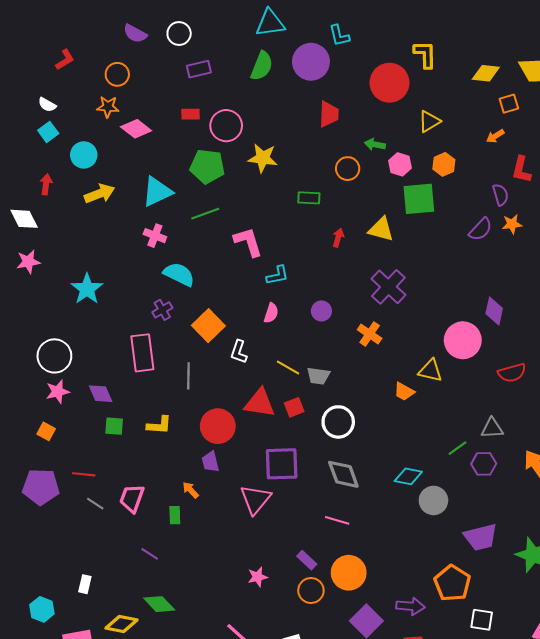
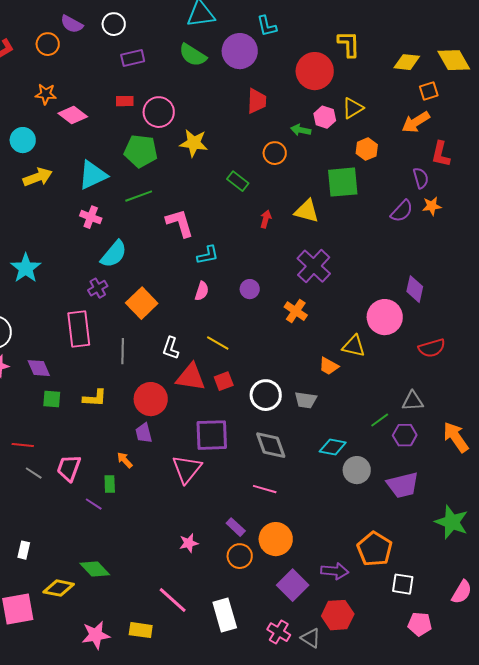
green semicircle: (262, 66) -> (193, 55), turned 100
orange circle: (117, 74) -> (48, 44), moved
orange arrow: (495, 136) -> (416, 122), size x1.6
pink hexagon: (400, 164) -> (325, 117), moved
green rectangle: (309, 198) -> (238, 181), turned 35
cyan semicircle: (179, 274) -> (114, 254), turned 104
white L-shape: (239, 352) -> (171, 348), moved
gray trapezoid: (318, 376) -> (306, 400), moved
purple trapezoid: (481, 537) -> (403, 485), moved
purple line: (150, 554) -> (94, 504), moved

